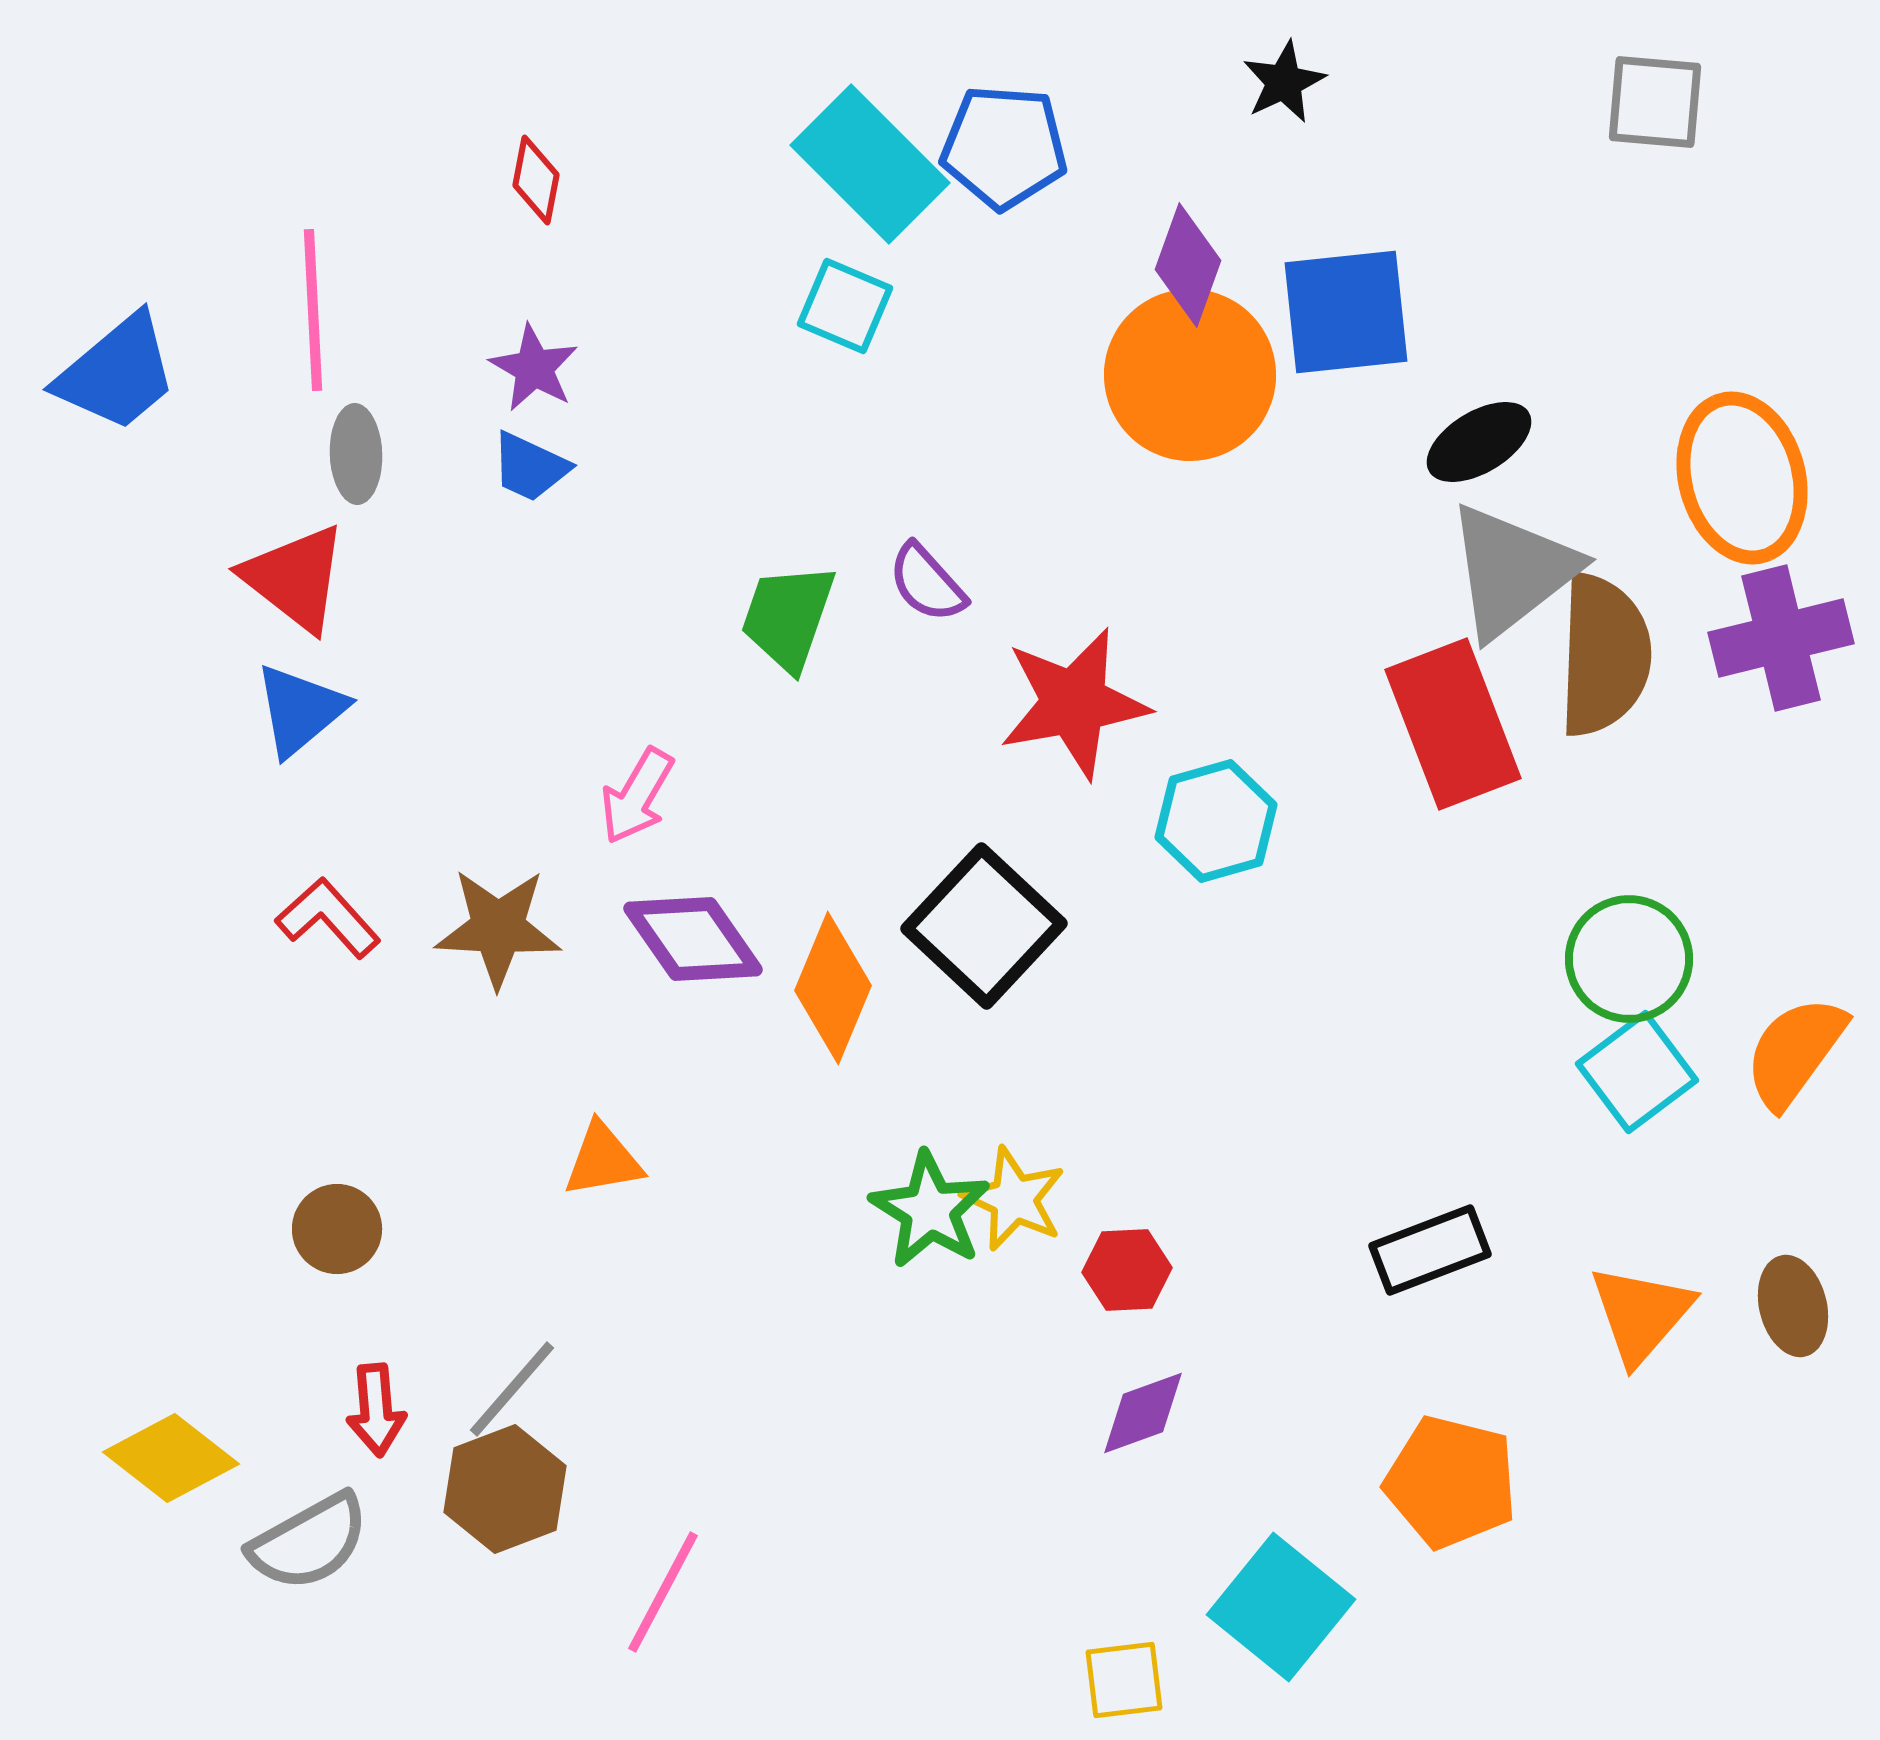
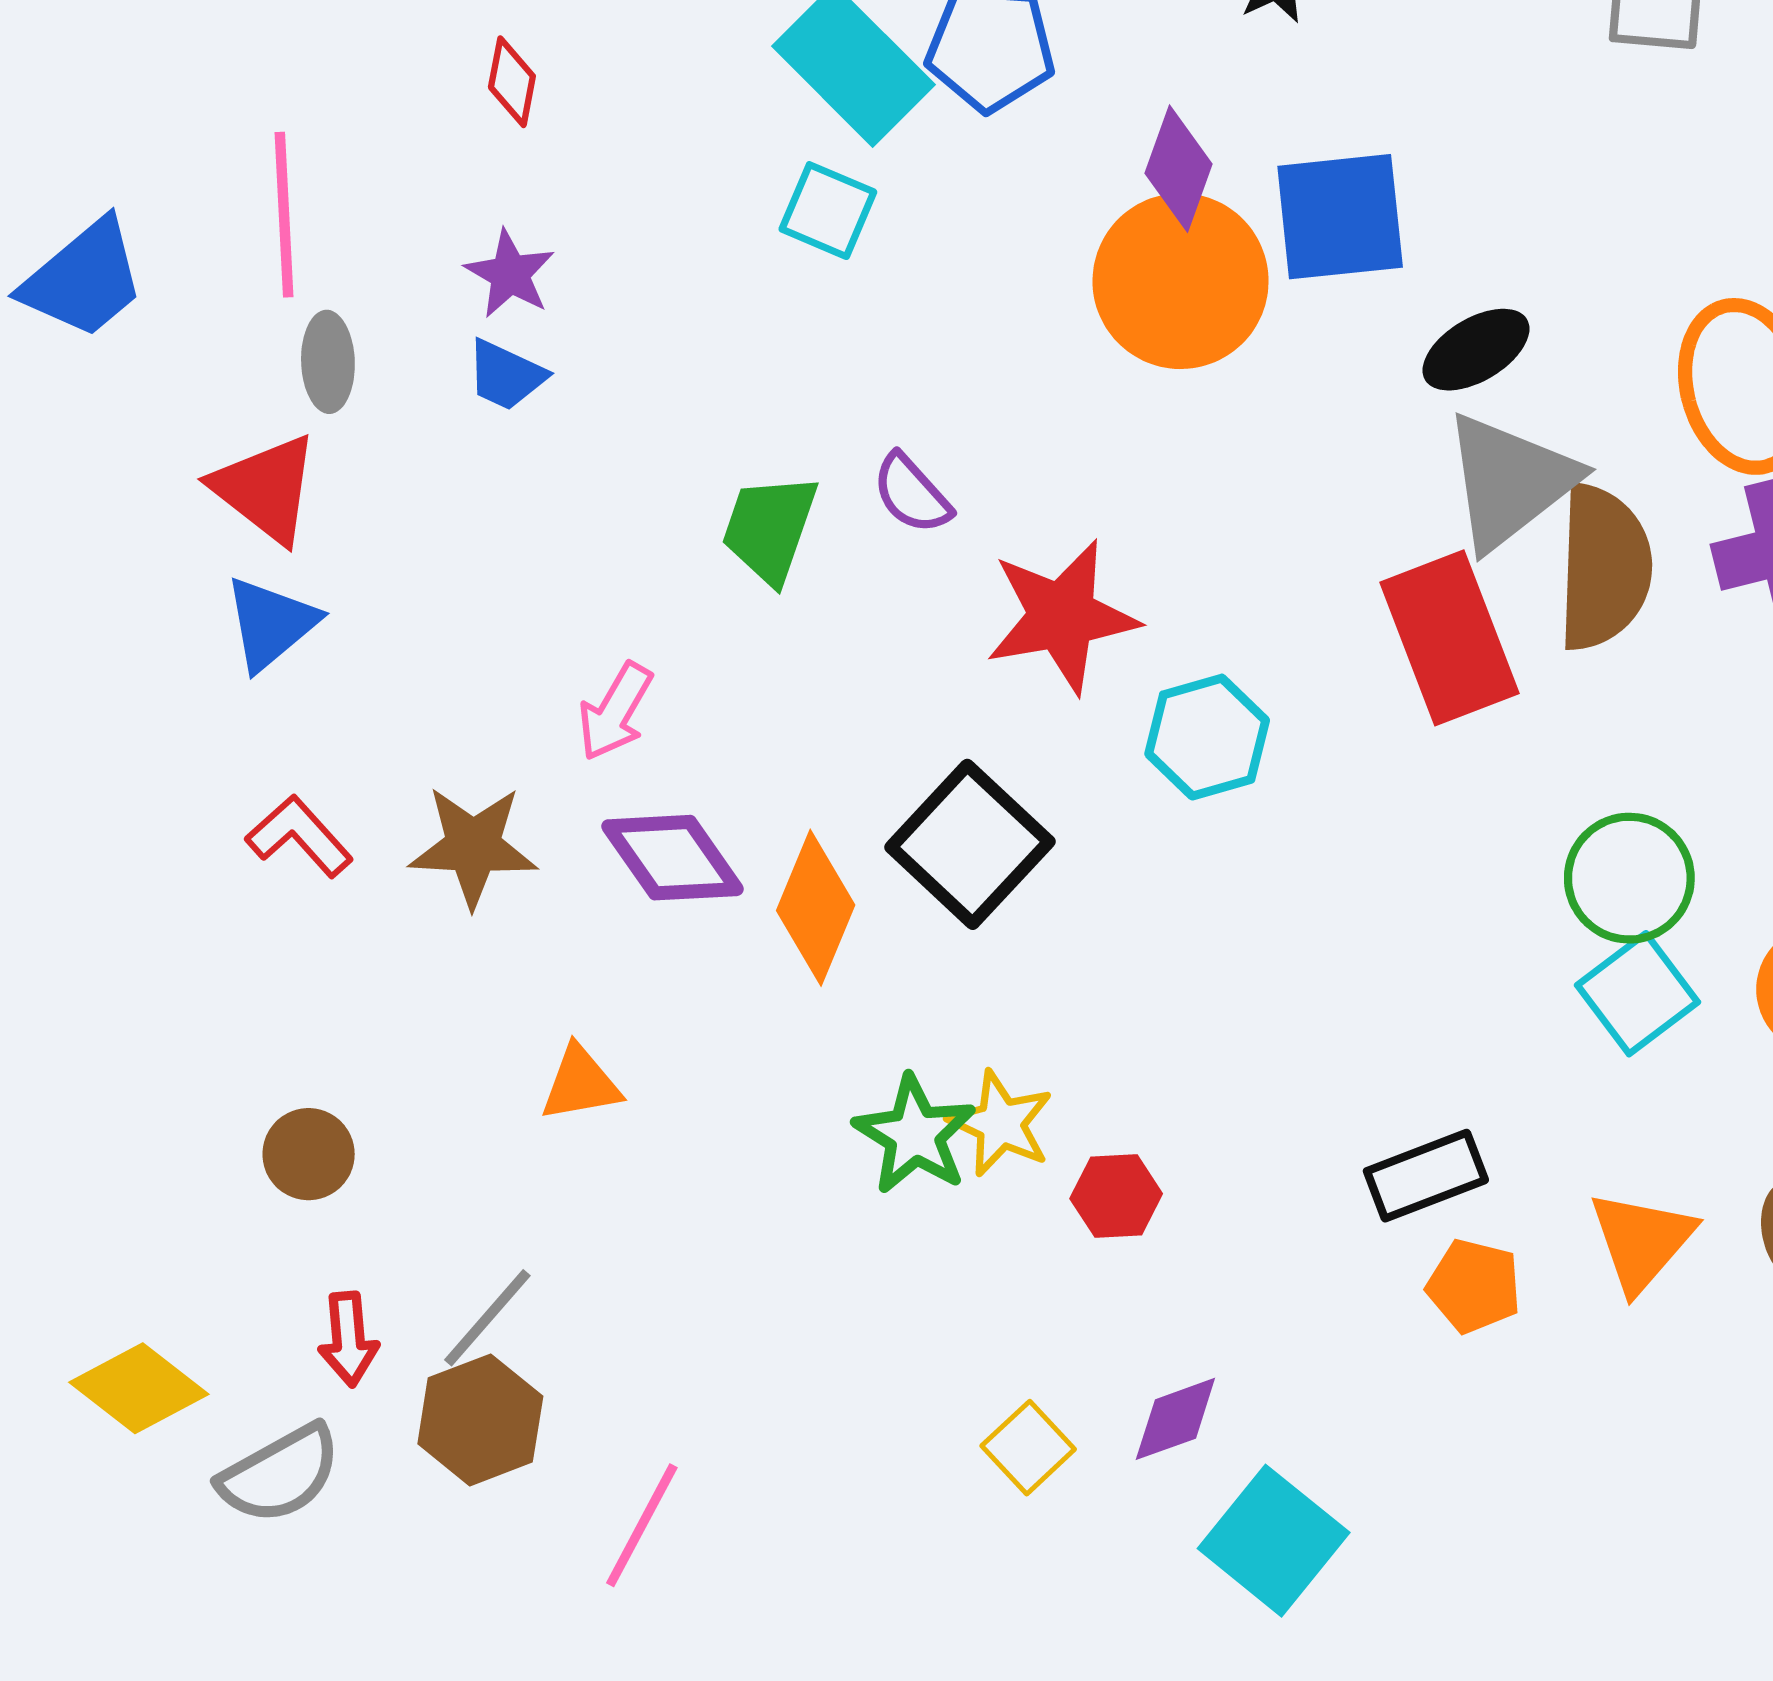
purple diamond: (1143, 1413) -> (1175, 1419), moved
orange pentagon: (1451, 1482) -> (1474, 1286), moved, size x0.7
yellow square: (1124, 1680) -> (1028, 1448), moved, turned -36

